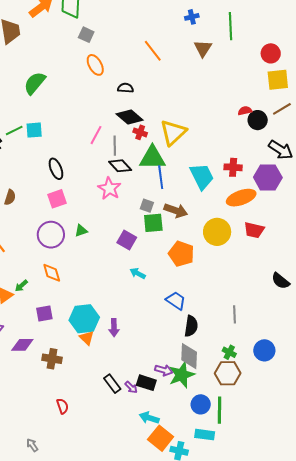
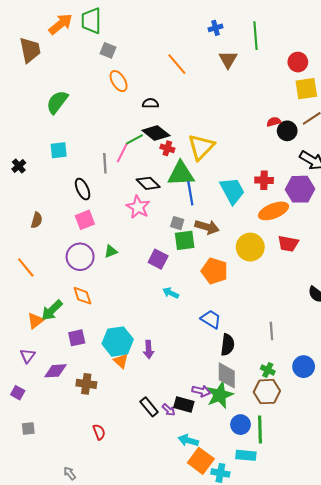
green line: (14, 130) -> (134, 139), moved
gray line: (115, 146) -> (105, 163), moved
green arrow: (21, 286) -> (52, 310), size x1.6

